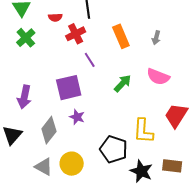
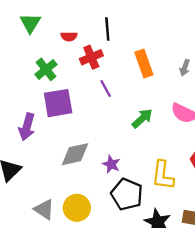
green cross: (26, 38) -> (46, 69), moved
purple square: (69, 88) -> (58, 103), moved
purple star: (77, 117) -> (111, 164), moved
gray diamond: (49, 130) -> (75, 154), moved, turned 36

